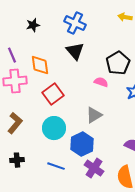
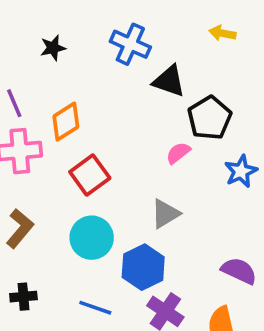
black triangle: (75, 51) -> (169, 81), moved, turned -30
orange diamond: (40, 65) -> (66, 122), turned 65
pink semicircle: (101, 82) -> (178, 153), turned -56

